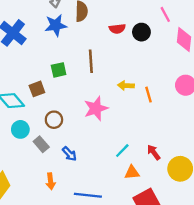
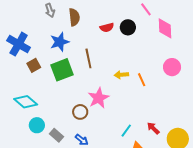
blue star: (56, 25) -> (60, 42), moved
green square: (59, 70) -> (62, 70), size x1.6
brown square: (37, 89) -> (34, 65), moved
brown circle: (54, 120) -> (80, 112), moved

